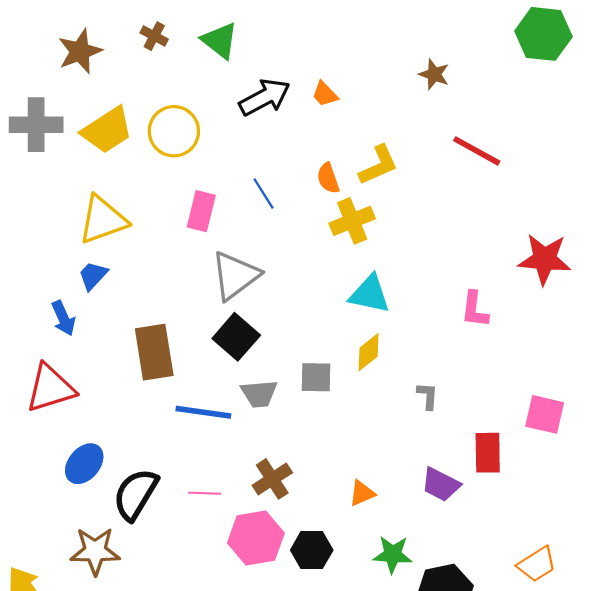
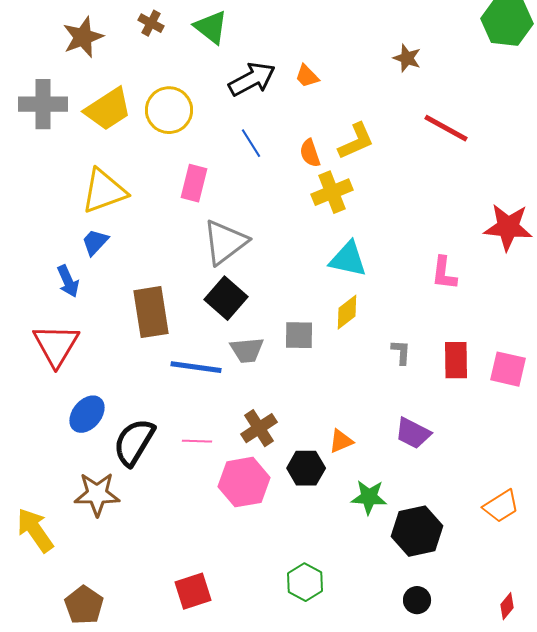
blue line: (264, 194) -> (251, 143), moved
red triangle: (50, 388) -> (56, 345), turned -42
red rectangle: (488, 453) -> (456, 360), moved
black hexagon: (312, 550) -> (306, 468), moved

